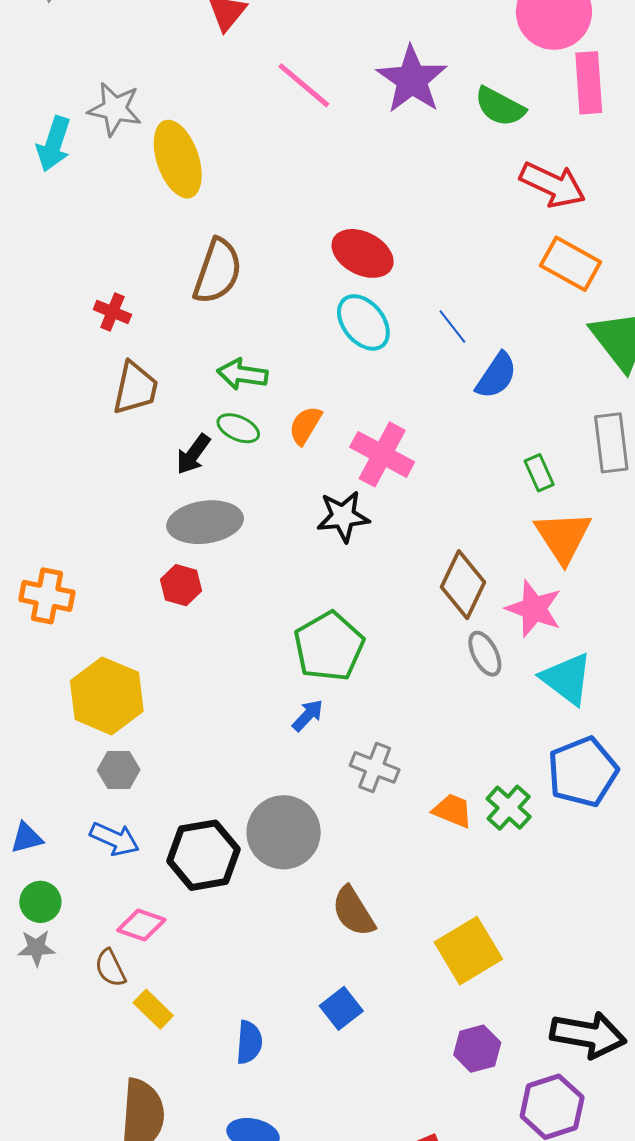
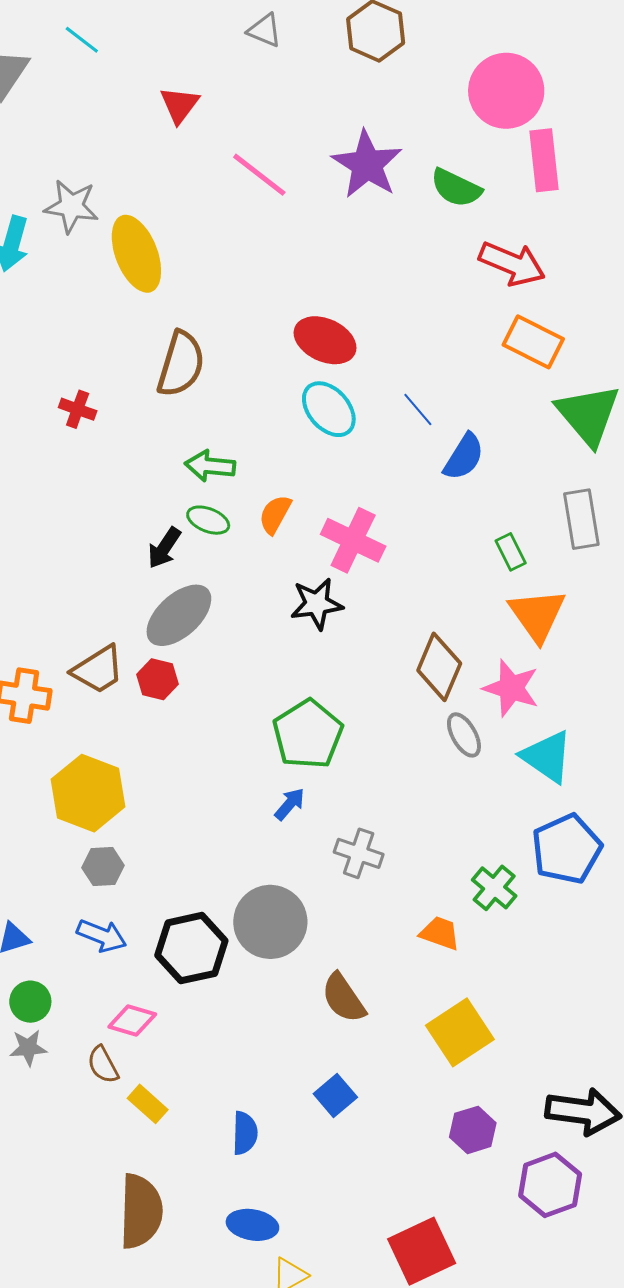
brown trapezoid: (135, 388) -> (98, 670), moved, turned 48
gray ellipse: (205, 522) -> (179, 615), turned -32
orange trapezoid: (453, 811) -> (440, 933), moved

